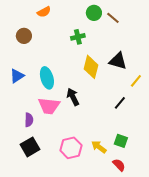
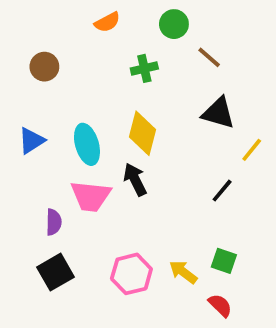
orange semicircle: (44, 12) -> (107, 22), moved
brown line: (113, 18) -> (209, 57), moved
yellow diamond: (91, 67) -> (142, 133), moved

